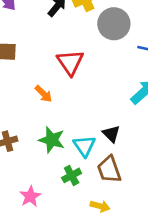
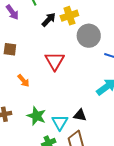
orange arrow: (43, 94) -> (23, 81), moved
black triangle: (111, 134) -> (80, 115), turned -40

